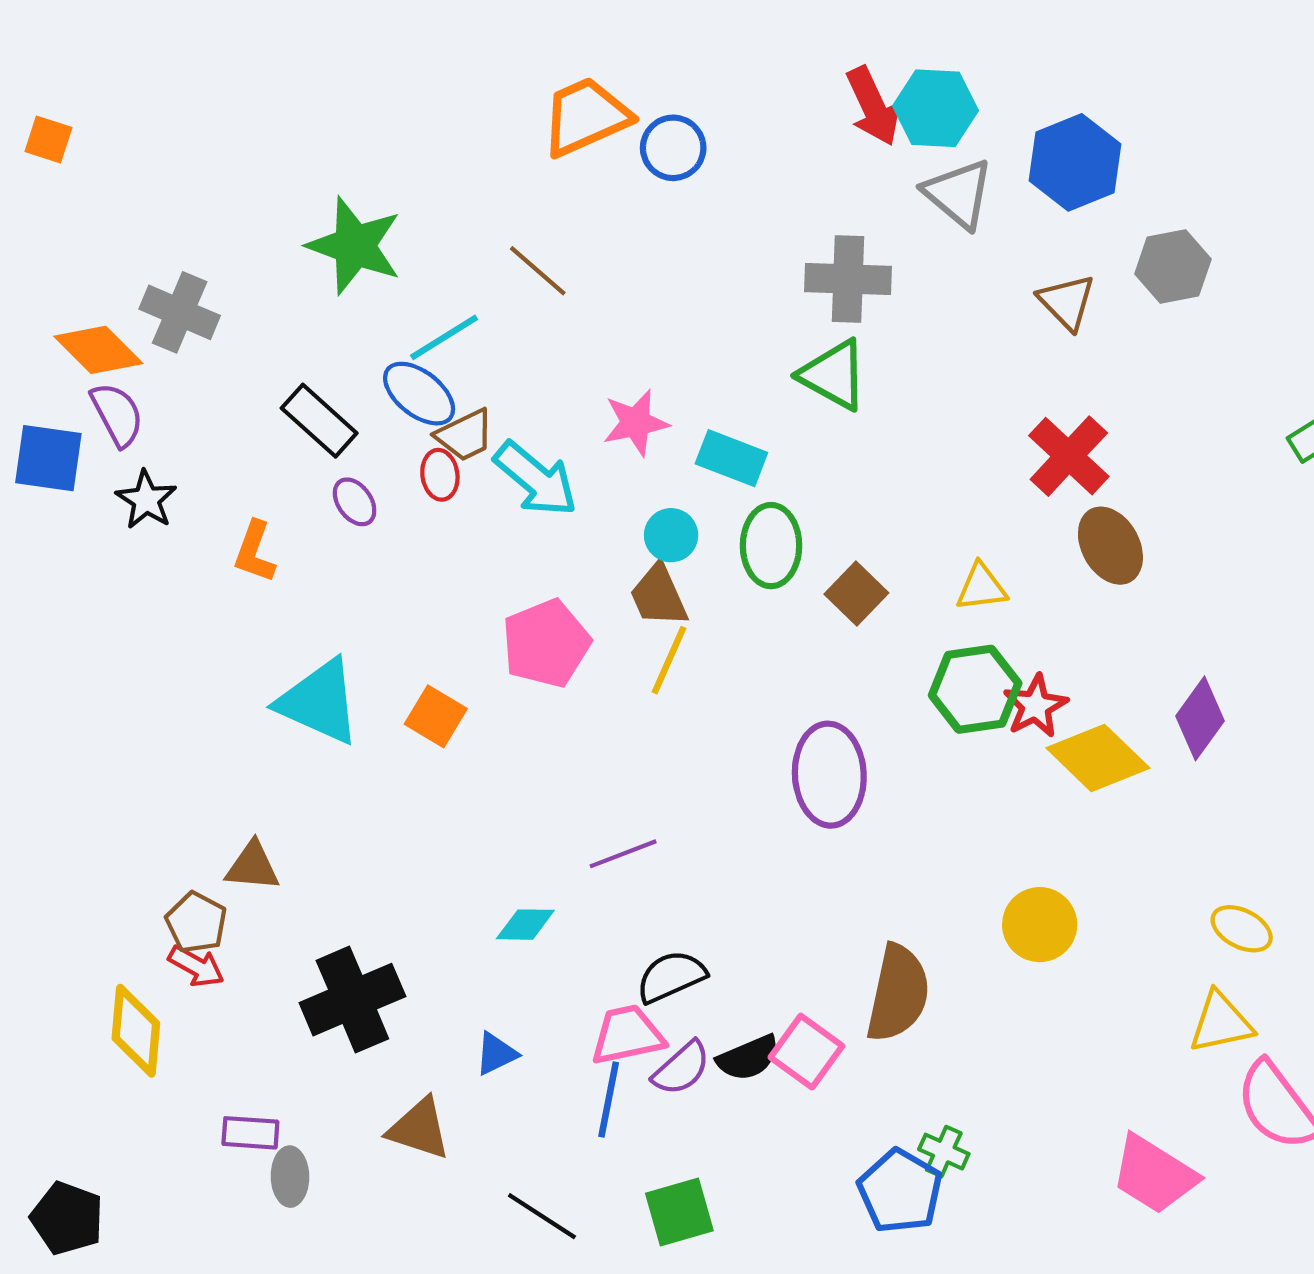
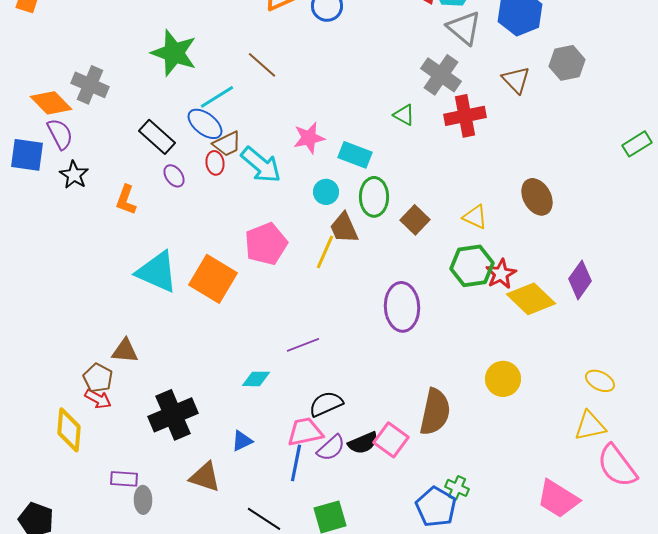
gray cross: (848, 279) -> (441, 75), moved, turned 33
green triangle: (833, 375) -> (404, 115), size x0.6
red cross: (1069, 456) -> (465, 116), moved, turned 36
yellow triangle: (981, 587) -> (475, 217), turned 32
brown trapezoid: (659, 596) -> (344, 228), moved
orange square: (436, 716) -> (213, 279), size x1.6

